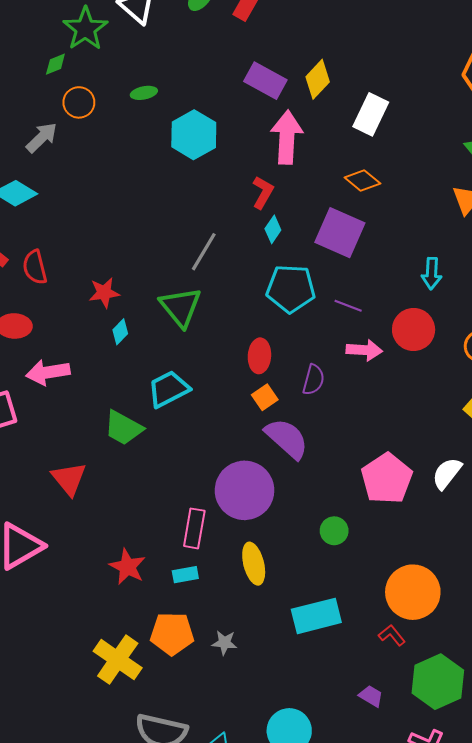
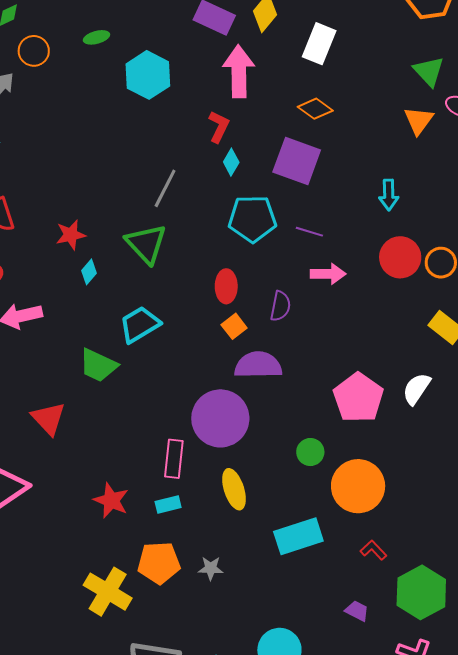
red circle: (414, 330) -> (400, 257), moved
purple semicircle: (287, 438) -> (258, 365), turned -39
orange circle: (413, 592) -> (358, 486), moved

